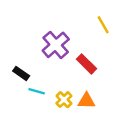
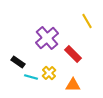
yellow cross: (64, 100) -> (49, 73), moved

